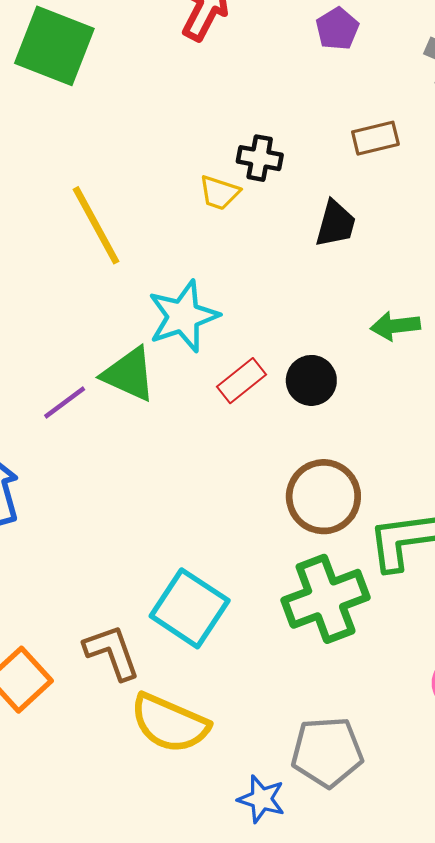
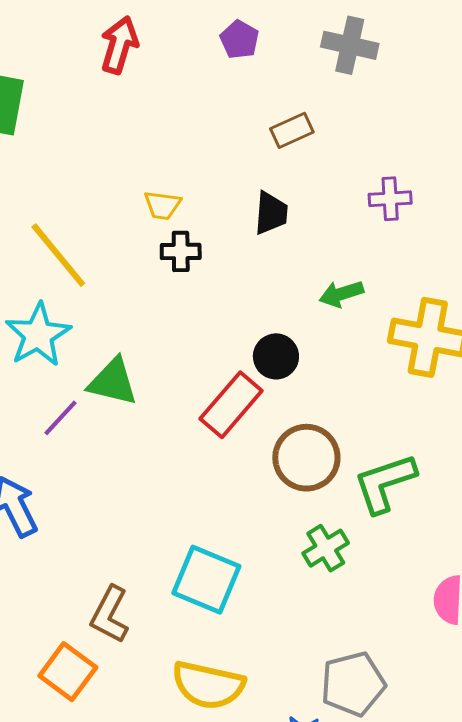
black cross: (260, 158) -> (181, 251), moved
cyan star: (183, 316) -> (38, 335), moved
red rectangle: (241, 381) -> (231, 405), moved, size x1.5
green cross: (326, 599) -> (326, 548), size x0.6
brown L-shape: (112, 652) -> (110, 615), moved, turned -122

